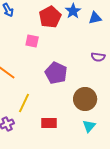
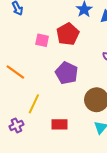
red pentagon: (50, 17) -> (68, 34), moved

